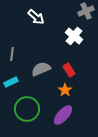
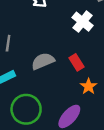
orange star: (65, 90) -> (89, 86), moved

